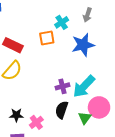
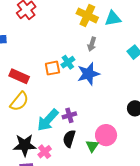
cyan cross: (62, 22) -> (68, 62), moved
cyan arrow: (84, 86) -> (48, 120), moved
black star: (16, 115) -> (25, 145), size x1.6

